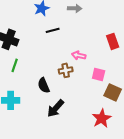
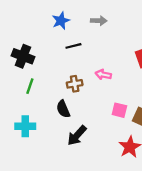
brown cross: (66, 70) -> (75, 84), moved
pink square: (99, 74) -> (119, 110), moved

